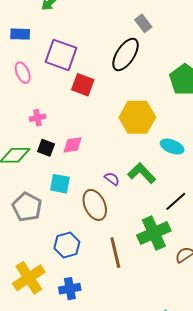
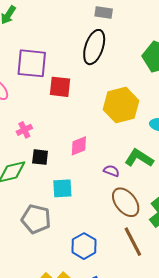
gray rectangle: (143, 23) -> (104, 12), turned -30
pink diamond: (73, 145) -> (79, 146), moved
brown ellipse: (95, 205) -> (126, 202), moved

